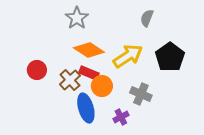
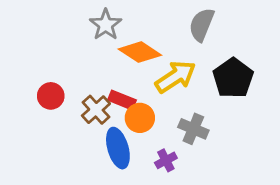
gray semicircle: (147, 18) -> (202, 25), size x1.4
orange diamond: (89, 50) -> (140, 52), moved

